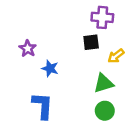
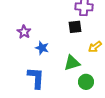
yellow arrow: (116, 56) -> (95, 47), moved
green triangle: (104, 83) -> (72, 63), moved

